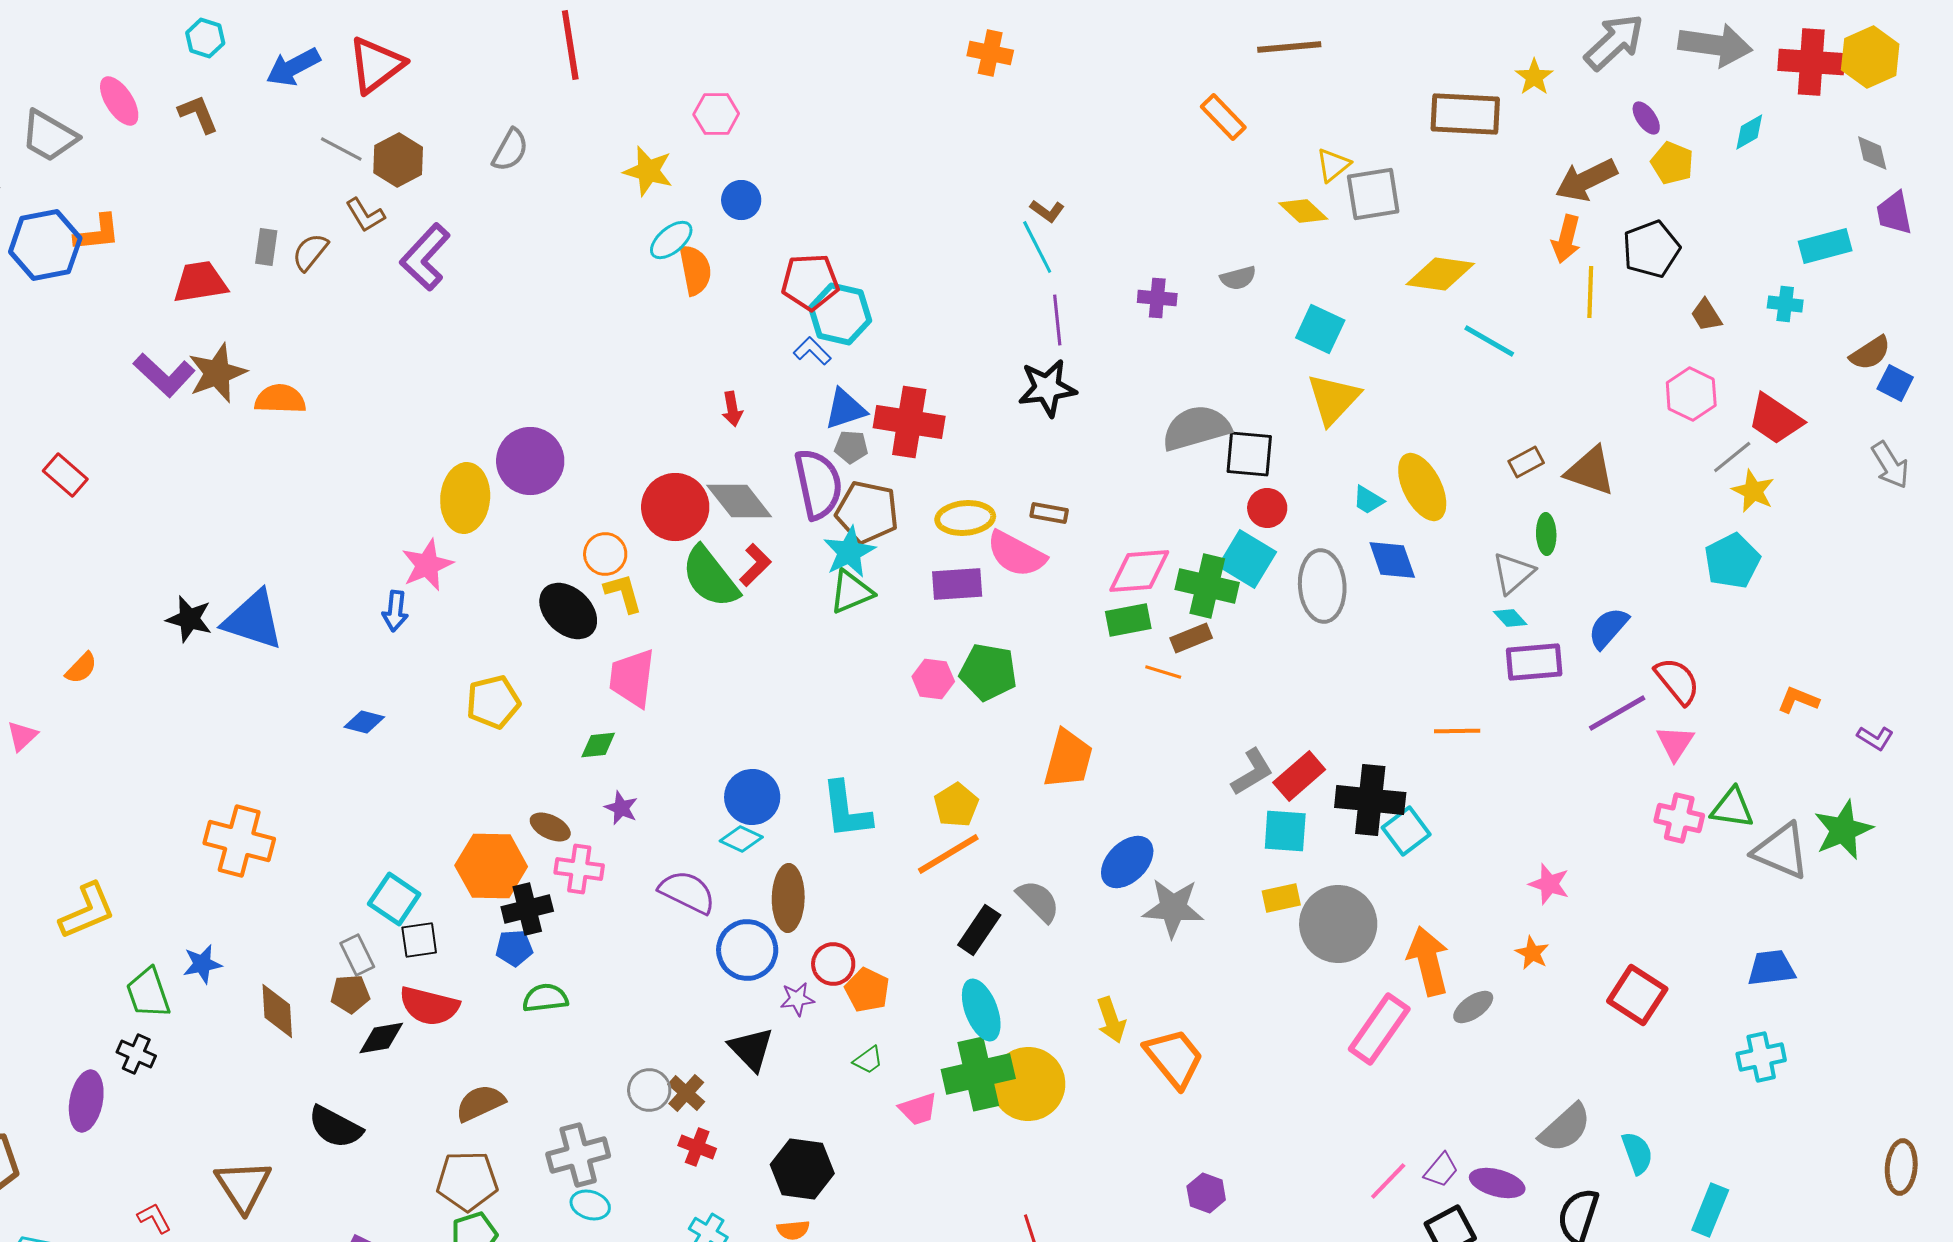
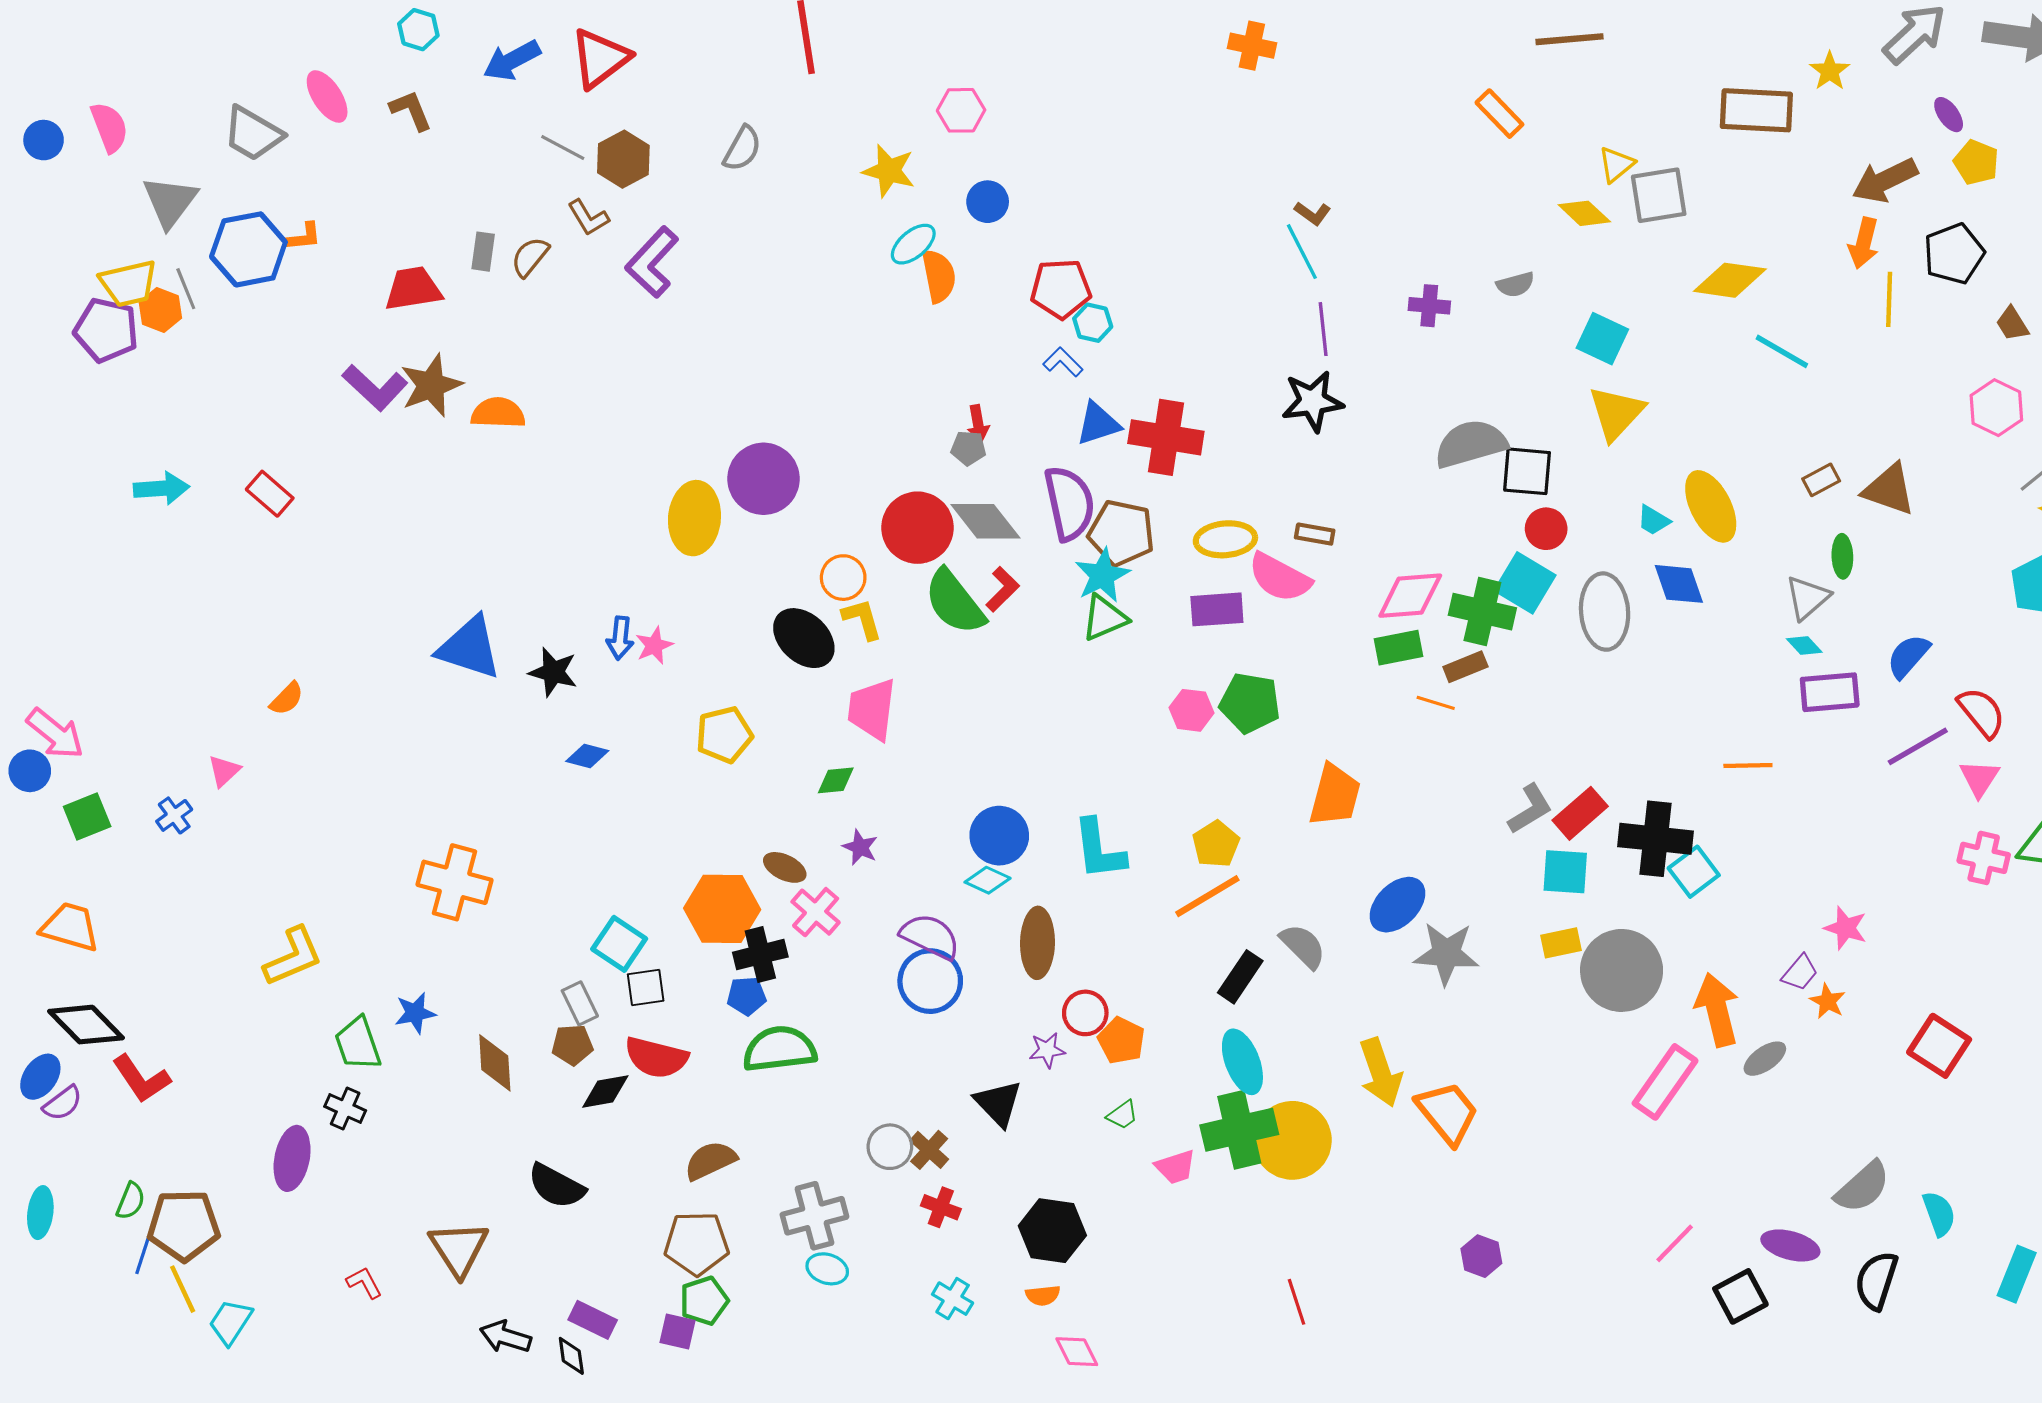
orange L-shape: (97, 233) -> (304, 237), size x0.7
cyan hexagon: (840, 314) -> (1093, 323), size x0.6
gray pentagon: (851, 447) -> (968, 448), moved
pink star: (427, 565) -> (654, 646), moved, size x0.7
black star: (189, 619) -> (553, 672), moved
pink cross: (579, 869) -> (816, 912), turned 33
blue circle: (747, 950) -> (930, 981), moved
green semicircle: (545, 998) -> (779, 1049), size x1.5
yellow arrow: (1111, 1020) -> (1380, 1072), size x1.4
purple trapezoid: (1441, 1170) -> (1800, 973), moved

